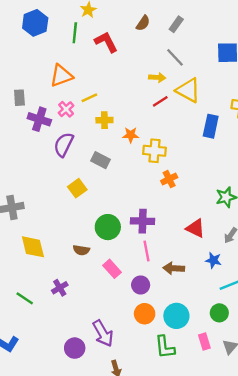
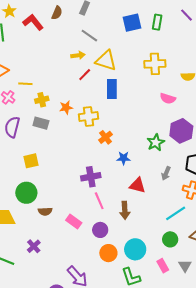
red L-shape: (106, 42) -> (33, 22), moved
yellow line: (89, 98) -> (25, 84), turned 40
blue rectangle: (211, 126) -> (112, 89), moved
gray rectangle: (101, 160) -> (41, 123), moved
yellow square: (77, 188) -> (31, 161), turned 35
green circle: (108, 227) -> (26, 193), moved
red triangle: (195, 228) -> (137, 185), moved
blue star: (213, 260) -> (124, 158), moved
brown arrow: (174, 268) -> (125, 210), turned -84

